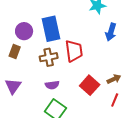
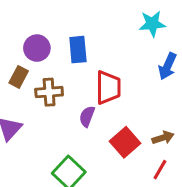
blue rectangle: (51, 29) -> (78, 50), size x0.7
brown cross: (49, 57) -> (49, 92), moved
purple semicircle: (52, 85) -> (87, 116), moved, turned 112

